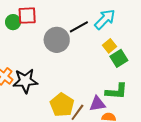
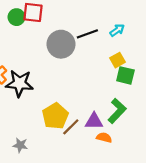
cyan arrow: (105, 19) -> (117, 30), size x0.6
green square: (119, 58) -> (125, 75), turned 36
green L-shape: (116, 91) -> (117, 111), turned -60

